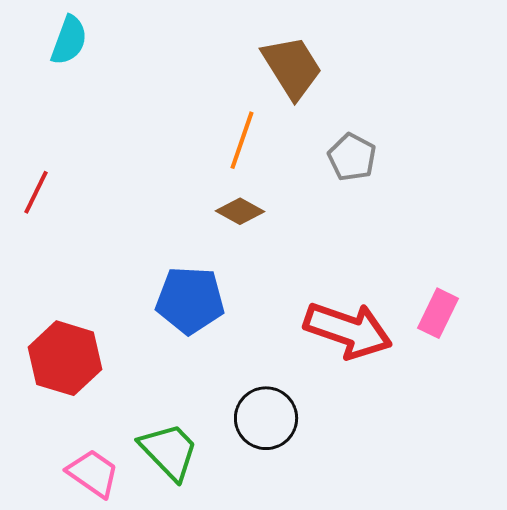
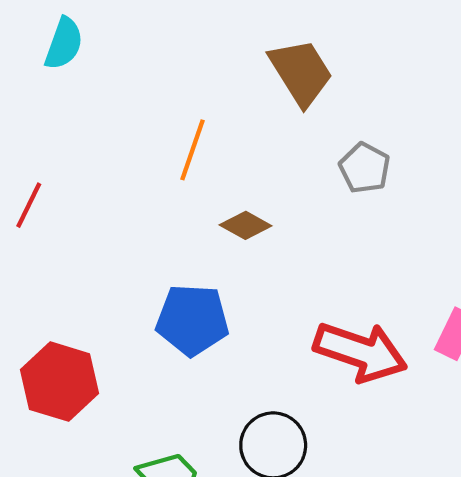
orange line: (242, 140) -> (192, 150), moved

